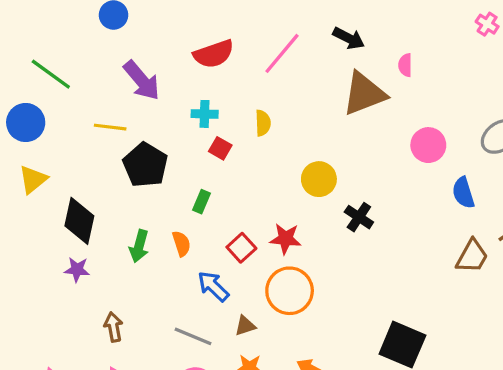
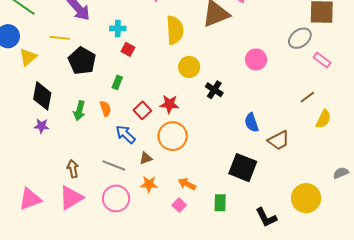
yellow semicircle: (263, 123) -> (175, 30), moved, size x1.8
pink circle: (428, 145) -> (256, 59), moved
yellow triangle: (33, 179) -> (28, 57), moved
blue semicircle: (463, 193) -> (251, 123), moved
brown trapezoid: (472, 256) -> (279, 140), moved, turned 35
brown arrow: (113, 327) -> (73, 169), moved

